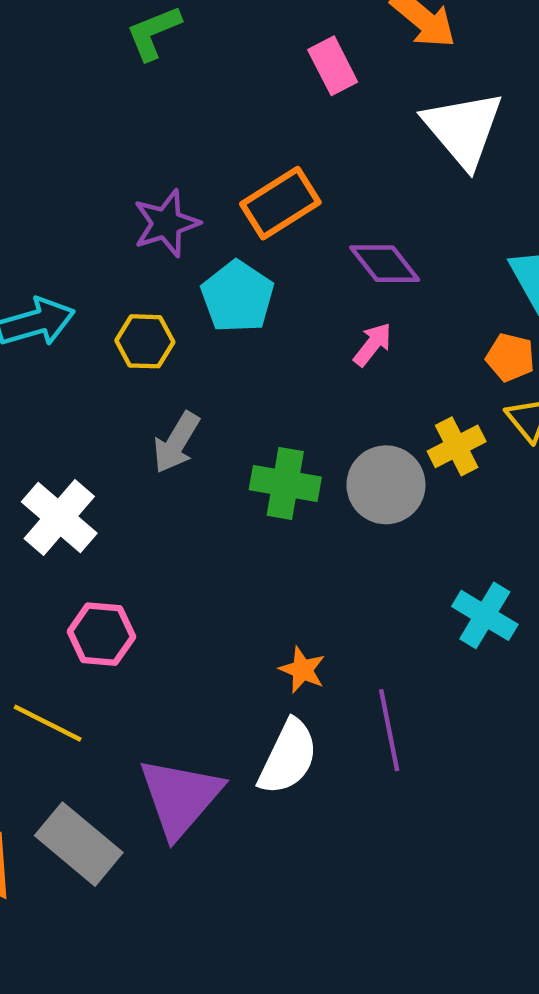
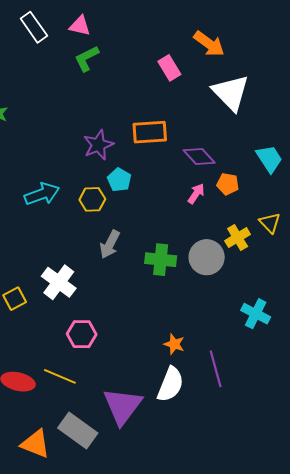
orange rectangle: (280, 203) -> (150, 132), turned 32
cyan pentagon: (238, 297) -> (119, 180), moved, size x0.7
orange pentagon: (510, 357) -> (228, 184), moved

